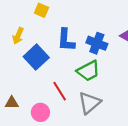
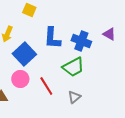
gray triangle: (89, 103) -> (74, 97), size x0.6
pink circle: (40, 112) -> (20, 79), moved

